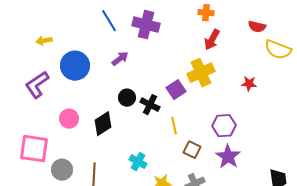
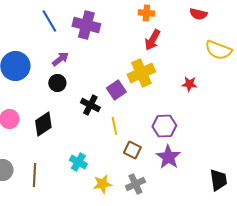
red semicircle: (257, 27) -> (198, 14), moved
black circle: (127, 98) -> (57, 83), moved

